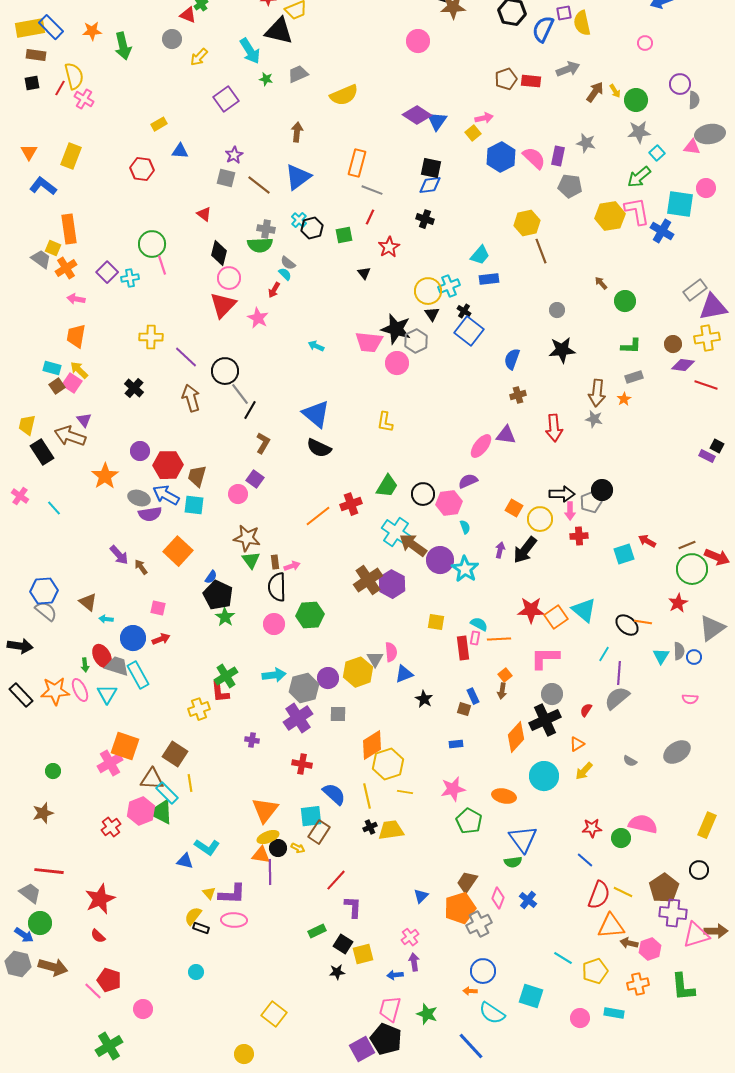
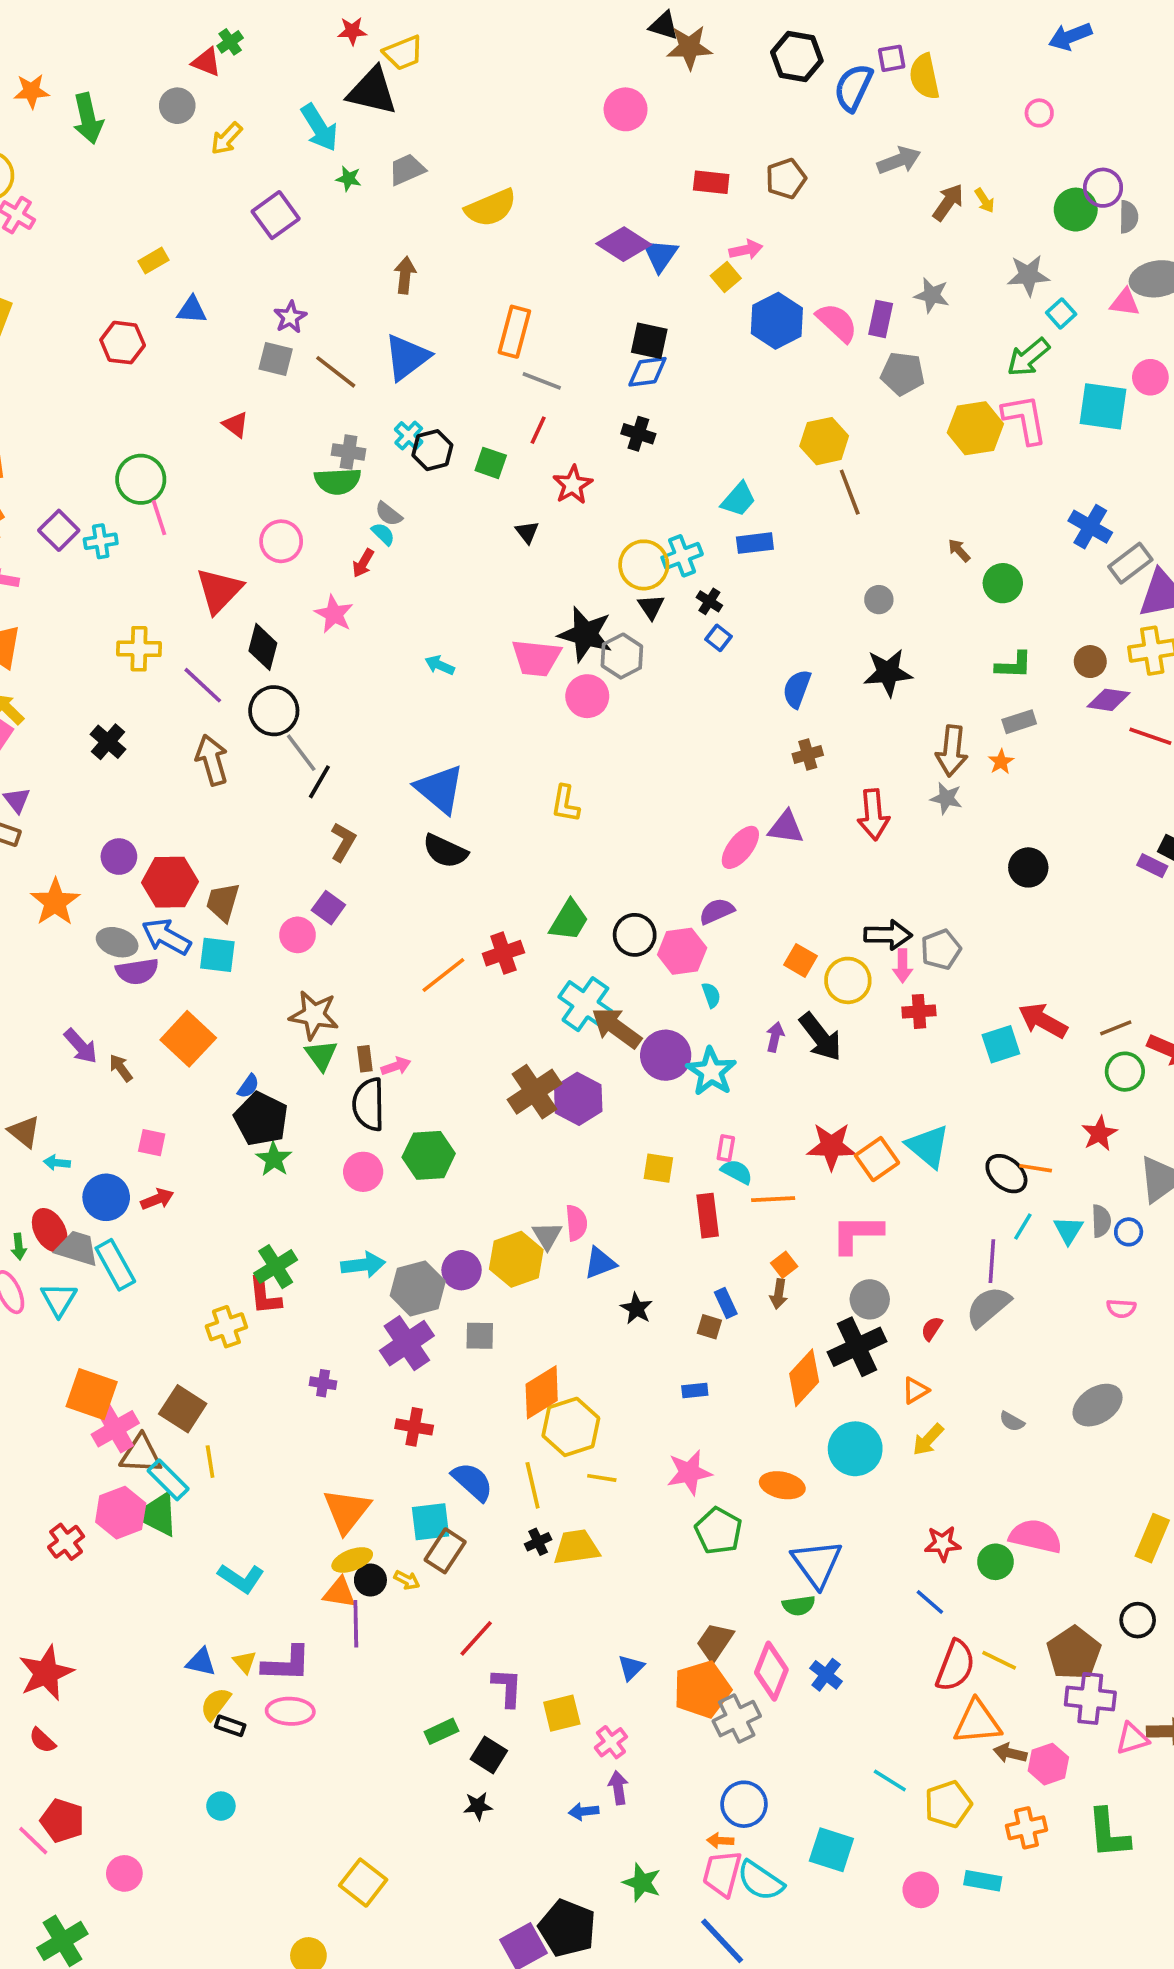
red rectangle: (531, 81) -> (711, 182), moved
green circle: (636, 100) -> (1076, 210), moved
blue cross: (662, 231) -> (1090, 527), moved
green square: (344, 235) -> (491, 463), turned 30
black diamond: (219, 253) -> (263, 647), moved
red triangle: (223, 305) -> (219, 590), moved
blue square: (469, 331) -> (718, 638), size x0.5
black circle: (602, 490) -> (1028, 867), moved
red arrow: (647, 541) -> (1043, 1021), size x1.5
black arrow: (525, 550) -> (821, 1037), turned -76
green circle: (692, 569) -> (1125, 1072), size x0.7
pink rectangle: (475, 638) -> (726, 1148), moved
cyan line: (604, 654) -> (1023, 1226), moved
pink cross: (110, 763) -> (115, 1429), moved
blue triangle: (185, 861) -> (201, 1662), moved
pink diamond: (498, 898) -> (771, 1671), size x1.4
pink triangle: (696, 935) -> (1132, 1739), size x0.7
yellow square: (363, 954) -> (562, 1713), moved
pink trapezoid: (390, 1009) -> (722, 1873), moved

